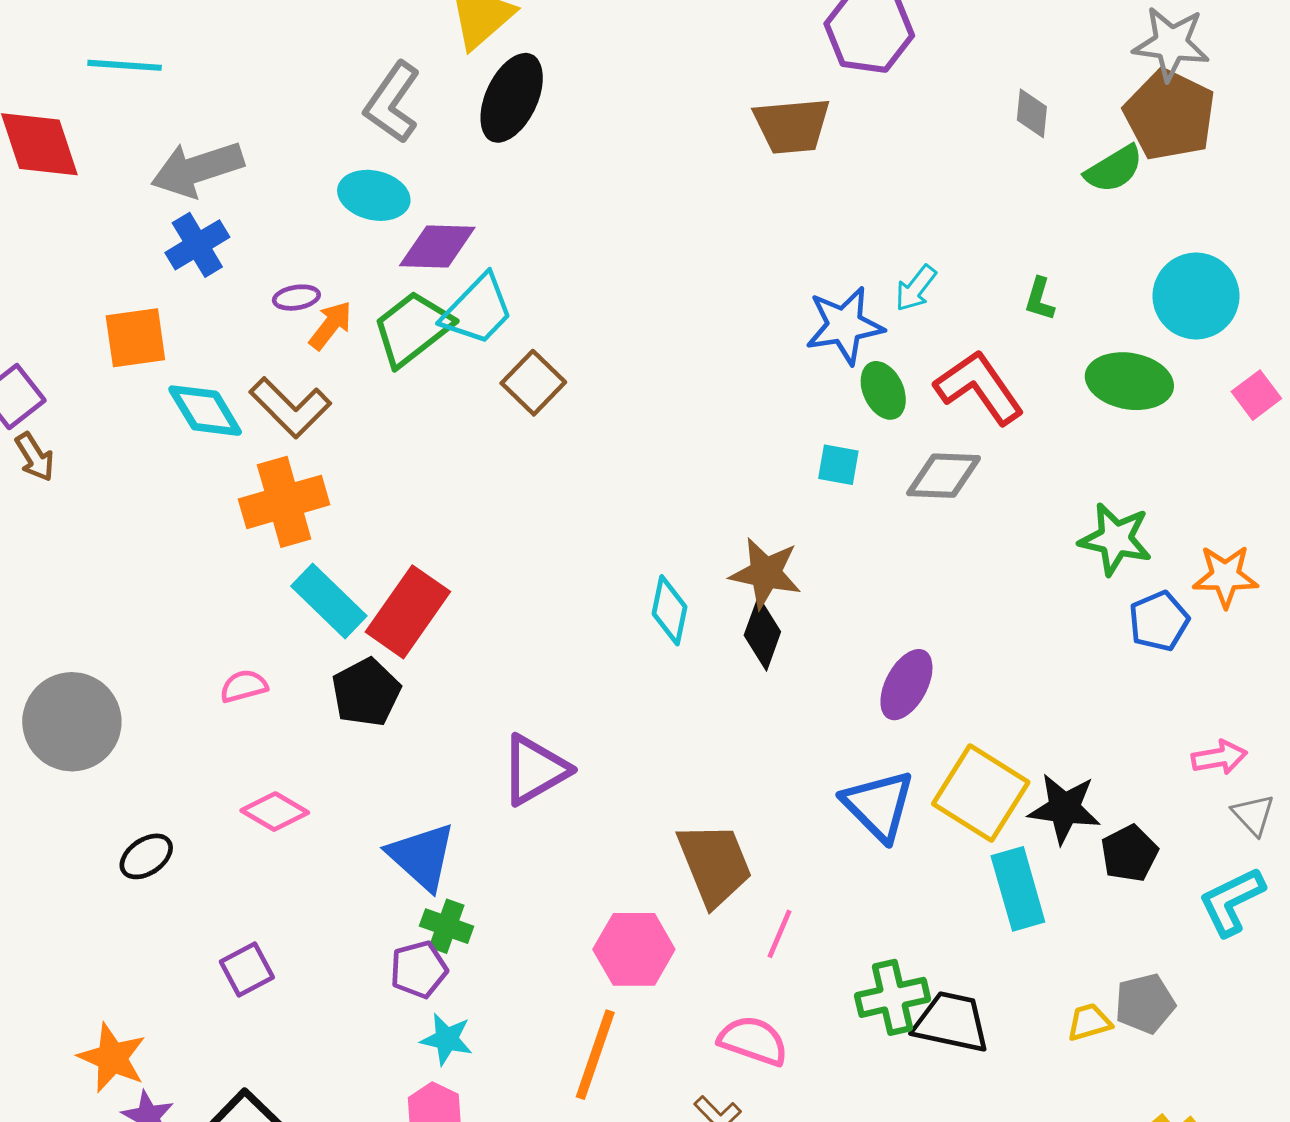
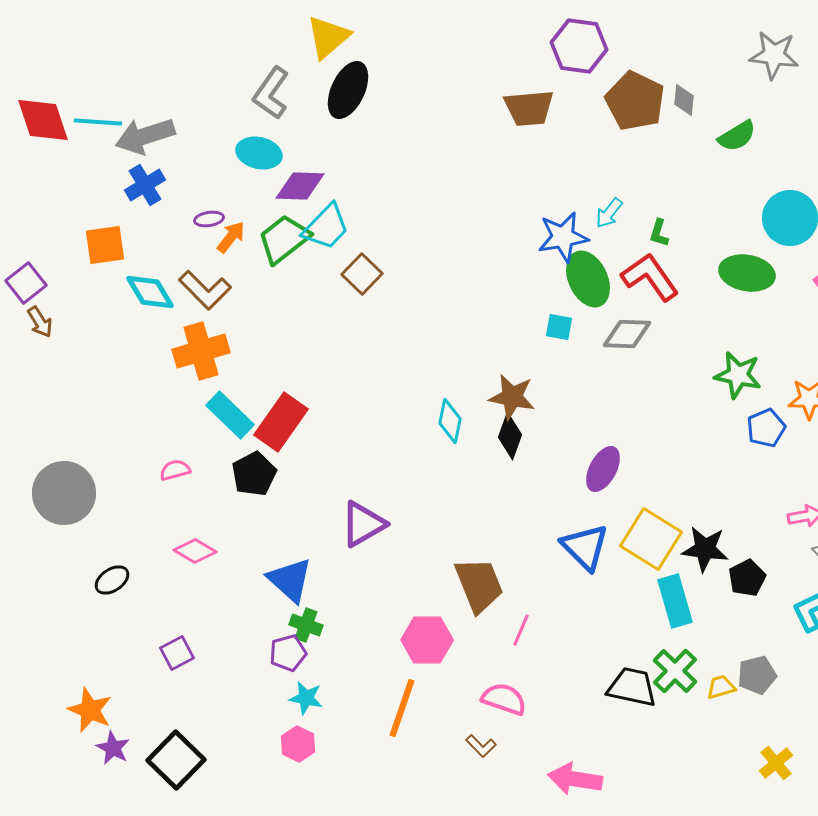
cyan line: (125, 65) -> (98, 122), moved
brown pentagon: (1170, 115) -> (635, 101), moved
green L-shape: (1040, 299) -> (659, 233), moved
green ellipse: (883, 390) -> (588, 279), size x1.5
green cross: (893, 997) -> (675, 671), moved, turned -33

